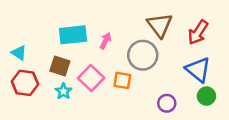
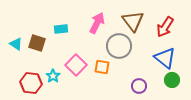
cyan rectangle: (73, 35) -> (61, 29), size x0.6
pink arrow: (105, 41) -> (97, 23), moved, size x1.5
brown square: (60, 66) -> (37, 43), moved
red hexagon: (25, 83) -> (31, 83), moved

